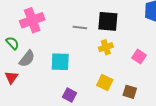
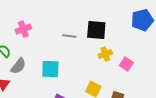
pink cross: (32, 20) -> (23, 29), size x0.7
yellow cross: (106, 47) -> (105, 54), moved

